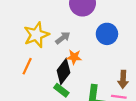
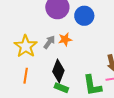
blue circle: (107, 34) -> (84, 16), moved
orange star: (74, 57) -> (65, 39), moved

